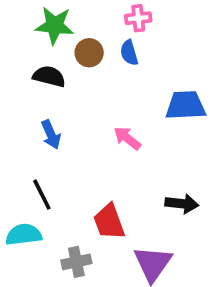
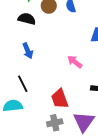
pink arrow: (127, 138) -> (75, 62), moved
gray cross: (76, 262) -> (55, 123), moved

